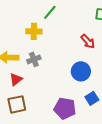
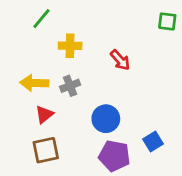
green line: (50, 12) -> (41, 19), moved
red arrow: (88, 41) -> (120, 60), moved
blue circle: (81, 71) -> (106, 119), moved

